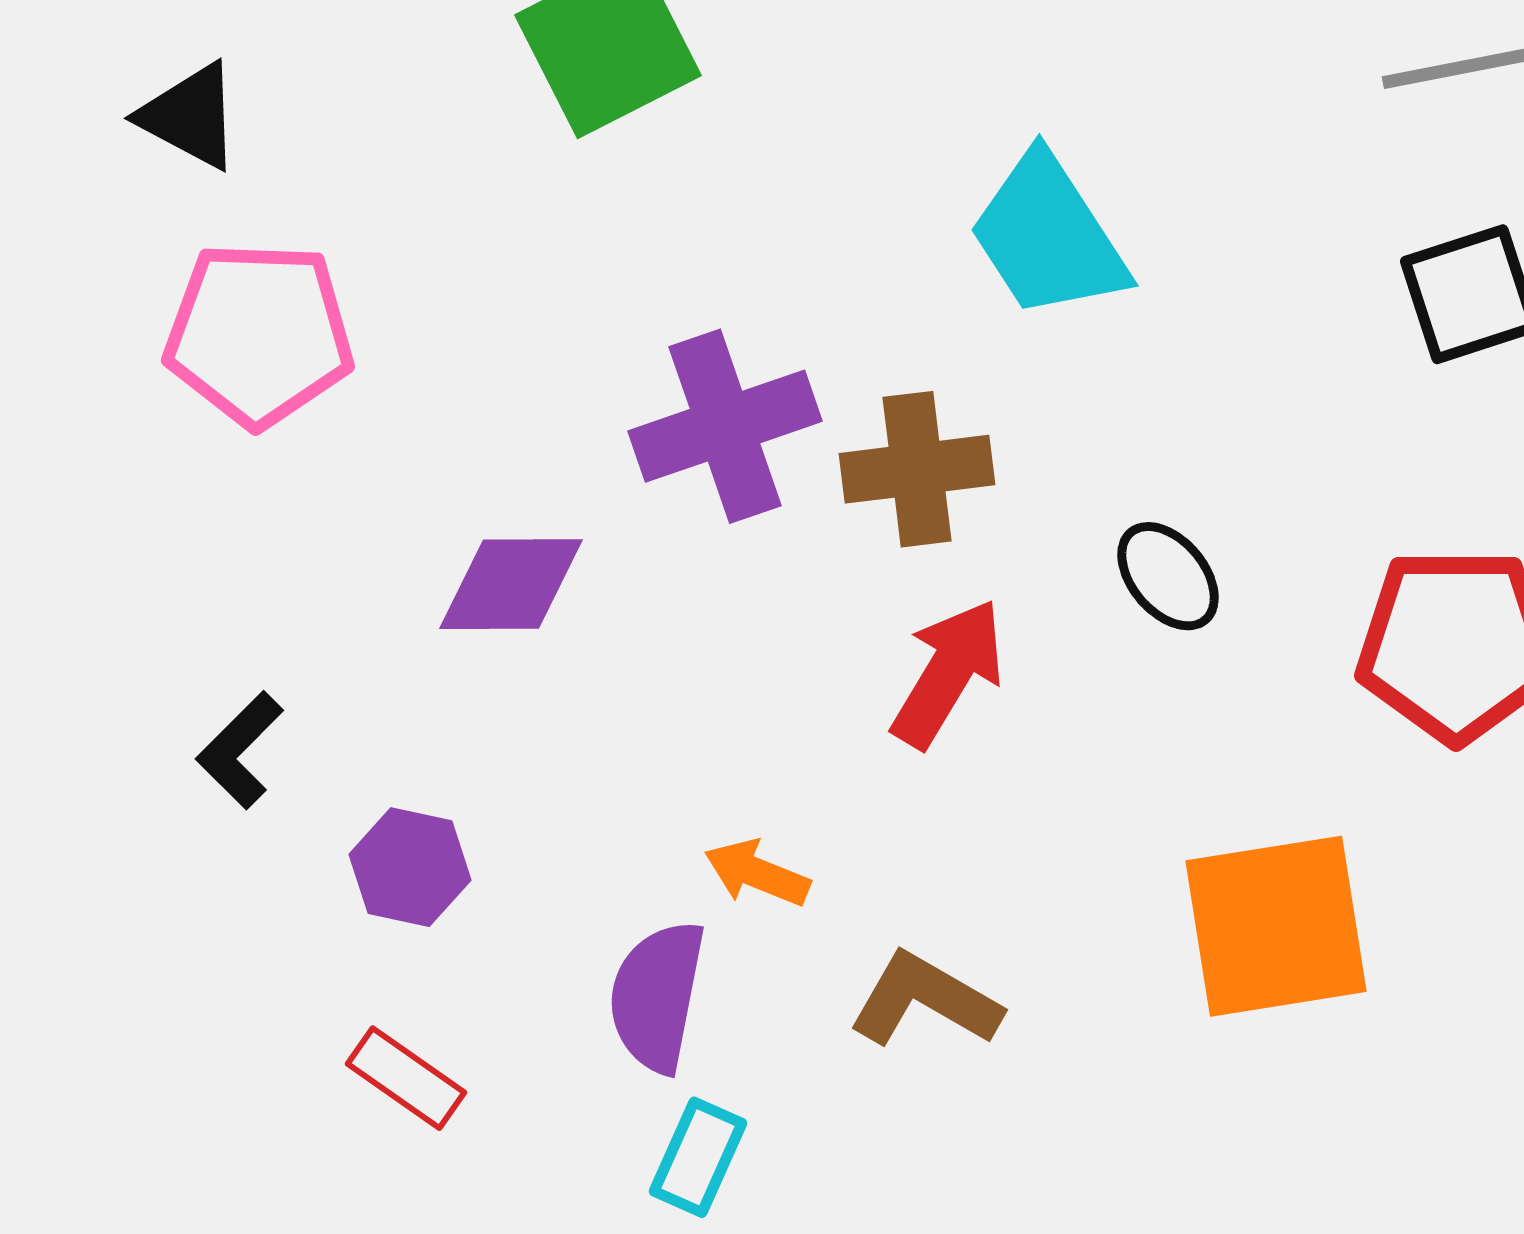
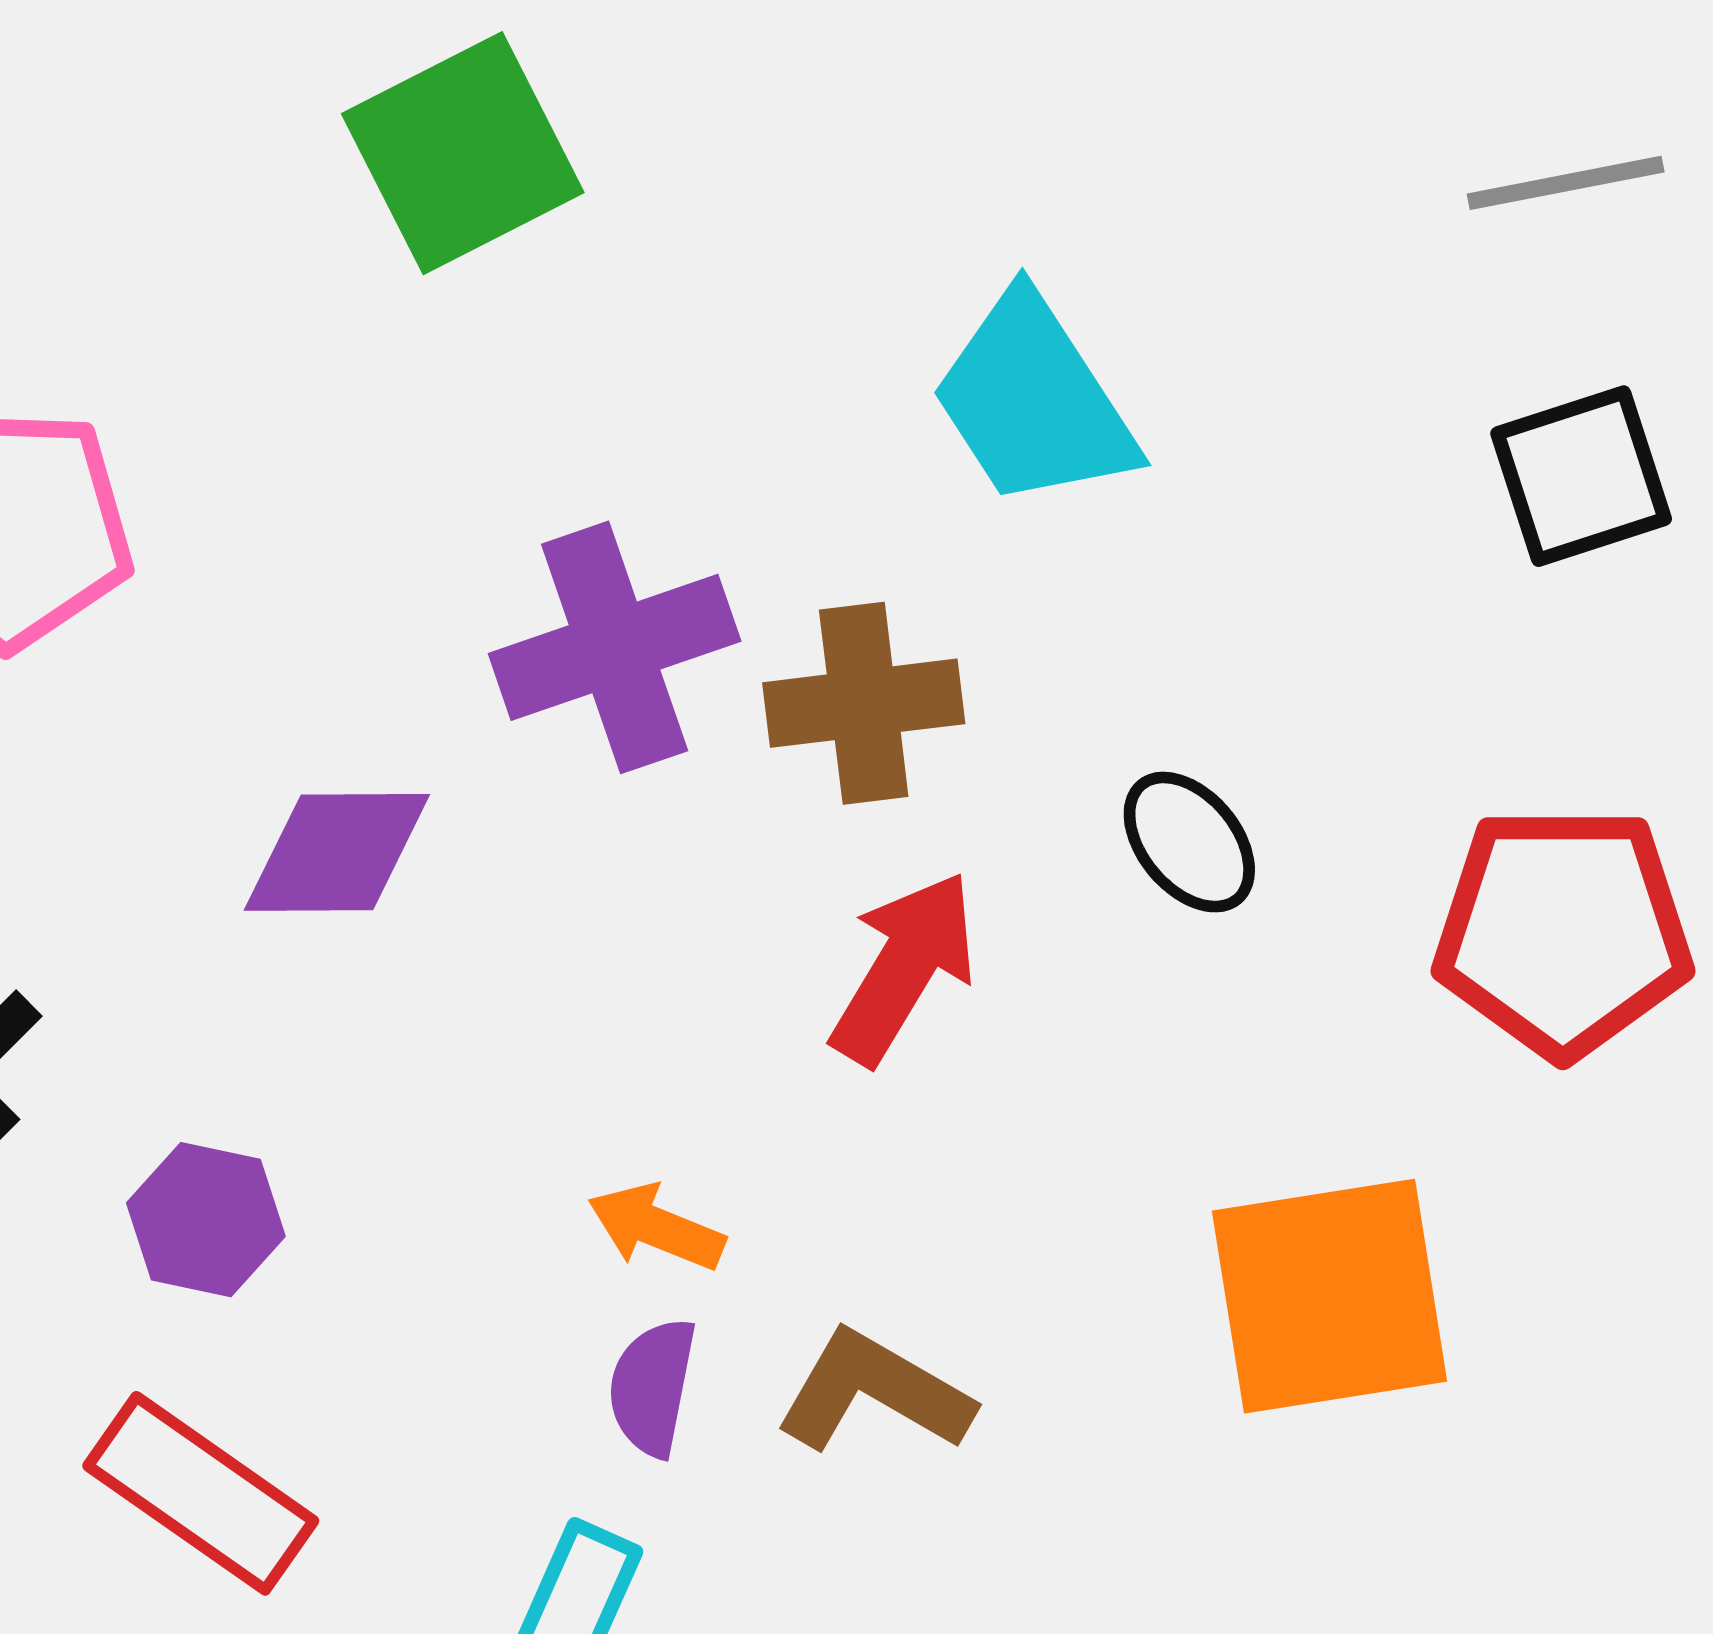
purple semicircle: (657, 996) -> (652, 1387), moved, size x0.7
red rectangle: (406, 1078) -> (201, 1493), size x1.5

